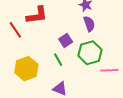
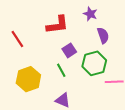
red L-shape: (37, 15) -> (57, 25), moved
purple semicircle: (89, 24) -> (103, 35), moved

